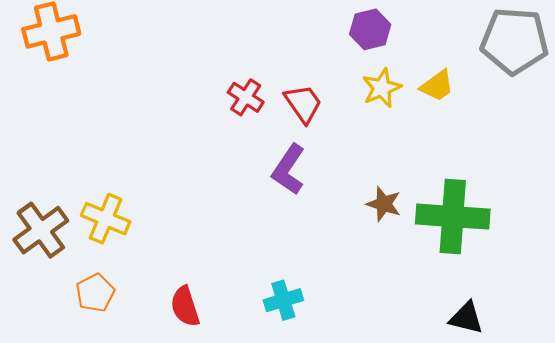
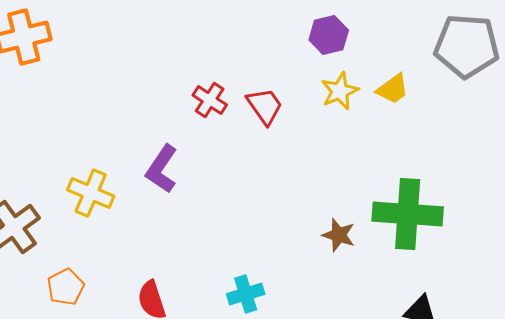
purple L-shape: (289, 169) -> (162, 169), moved
brown star: (384, 204) -> (339, 235), moved
yellow cross: (106, 219) -> (91, 193), moved

